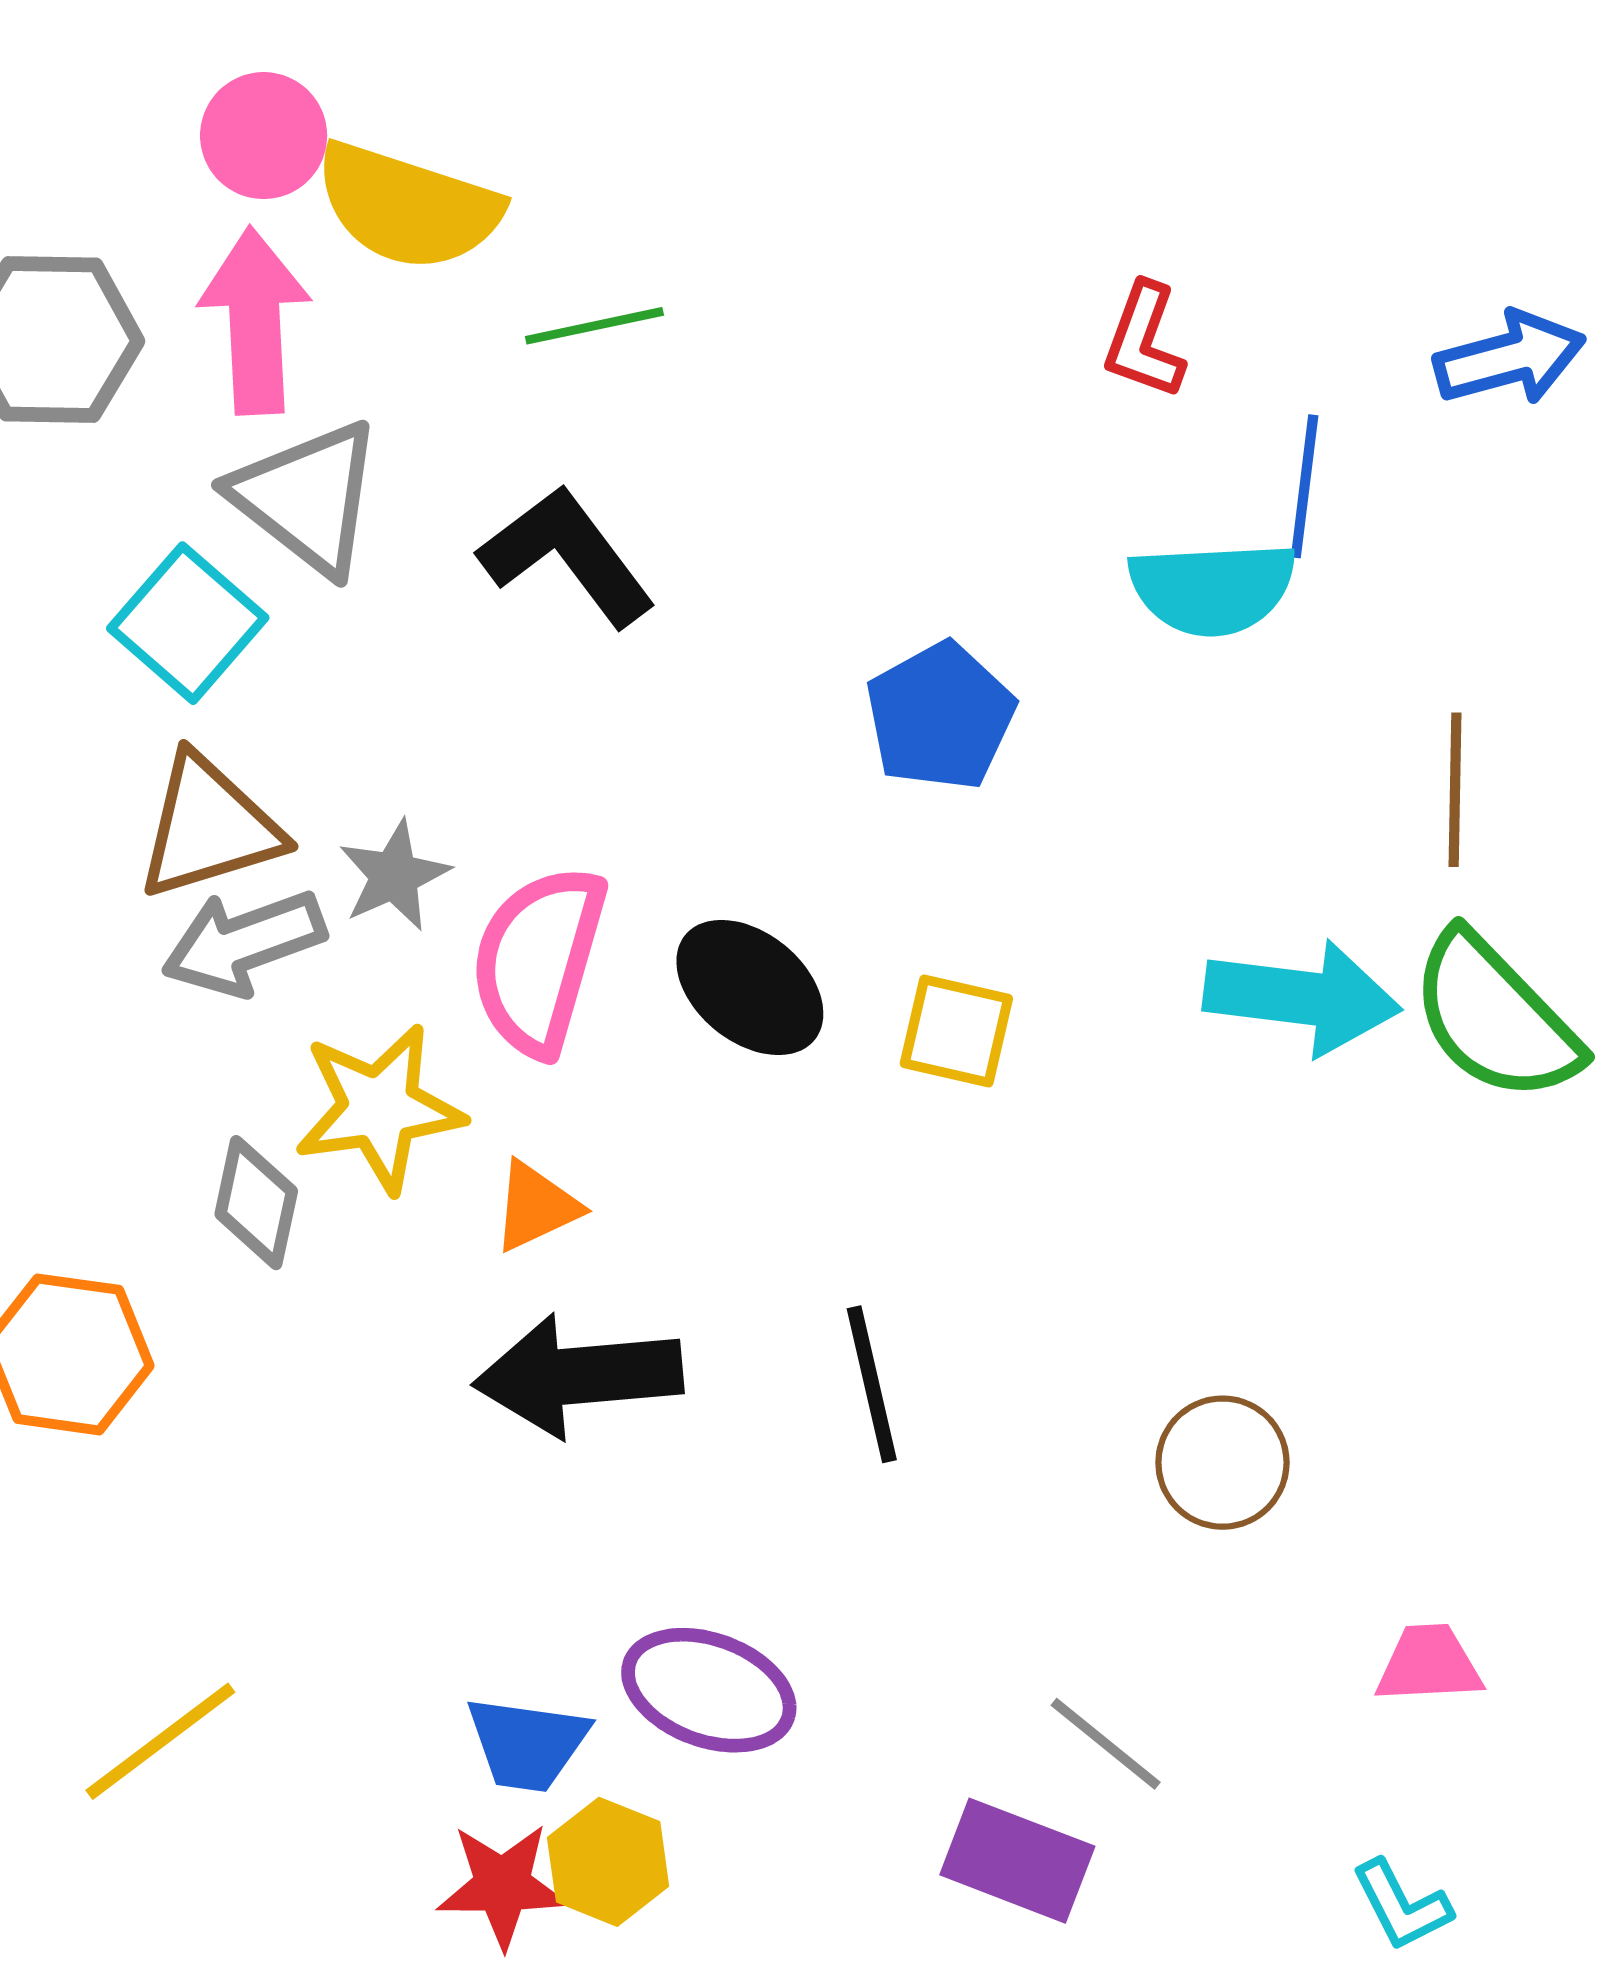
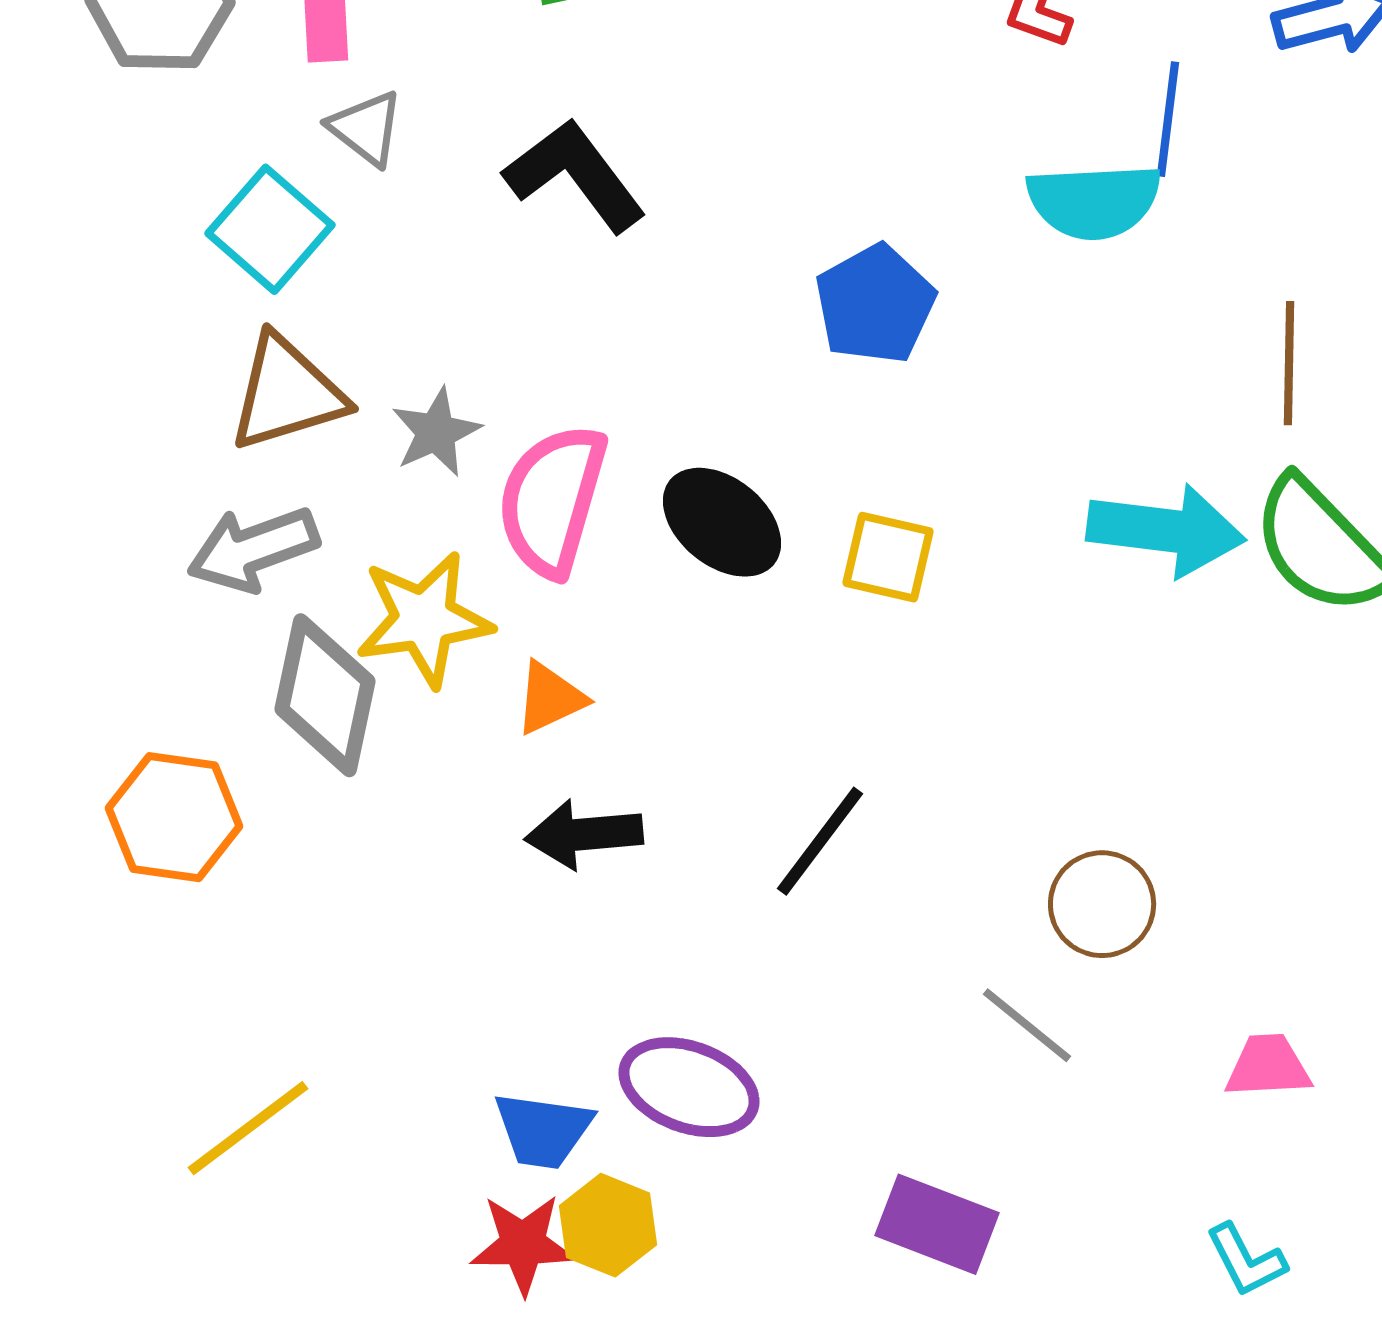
gray triangle: (307, 497) -> (366, 128), size x0.6
gray arrow: (244, 943) -> (253, 549), moved
gray diamond: (256, 1203) -> (325, 695), size x1.5
black arrow: (578, 1376) -> (584, 834), size x0.7
black line: (872, 1384) -> (820, 841), turned 50
gray line: (1106, 1744) -> (1027, 1025), moved

